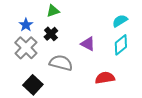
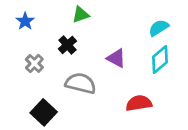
green triangle: (53, 11) -> (81, 15), moved
blue star: (26, 25) -> (25, 21), moved
gray cross: (26, 48) -> (34, 63), size x0.6

